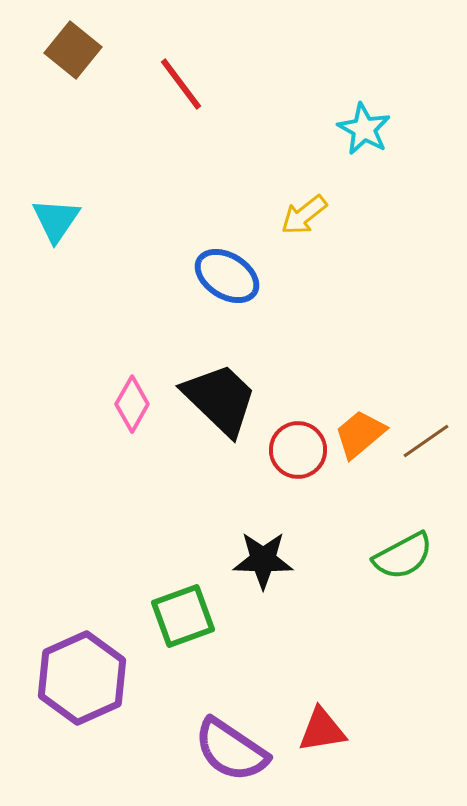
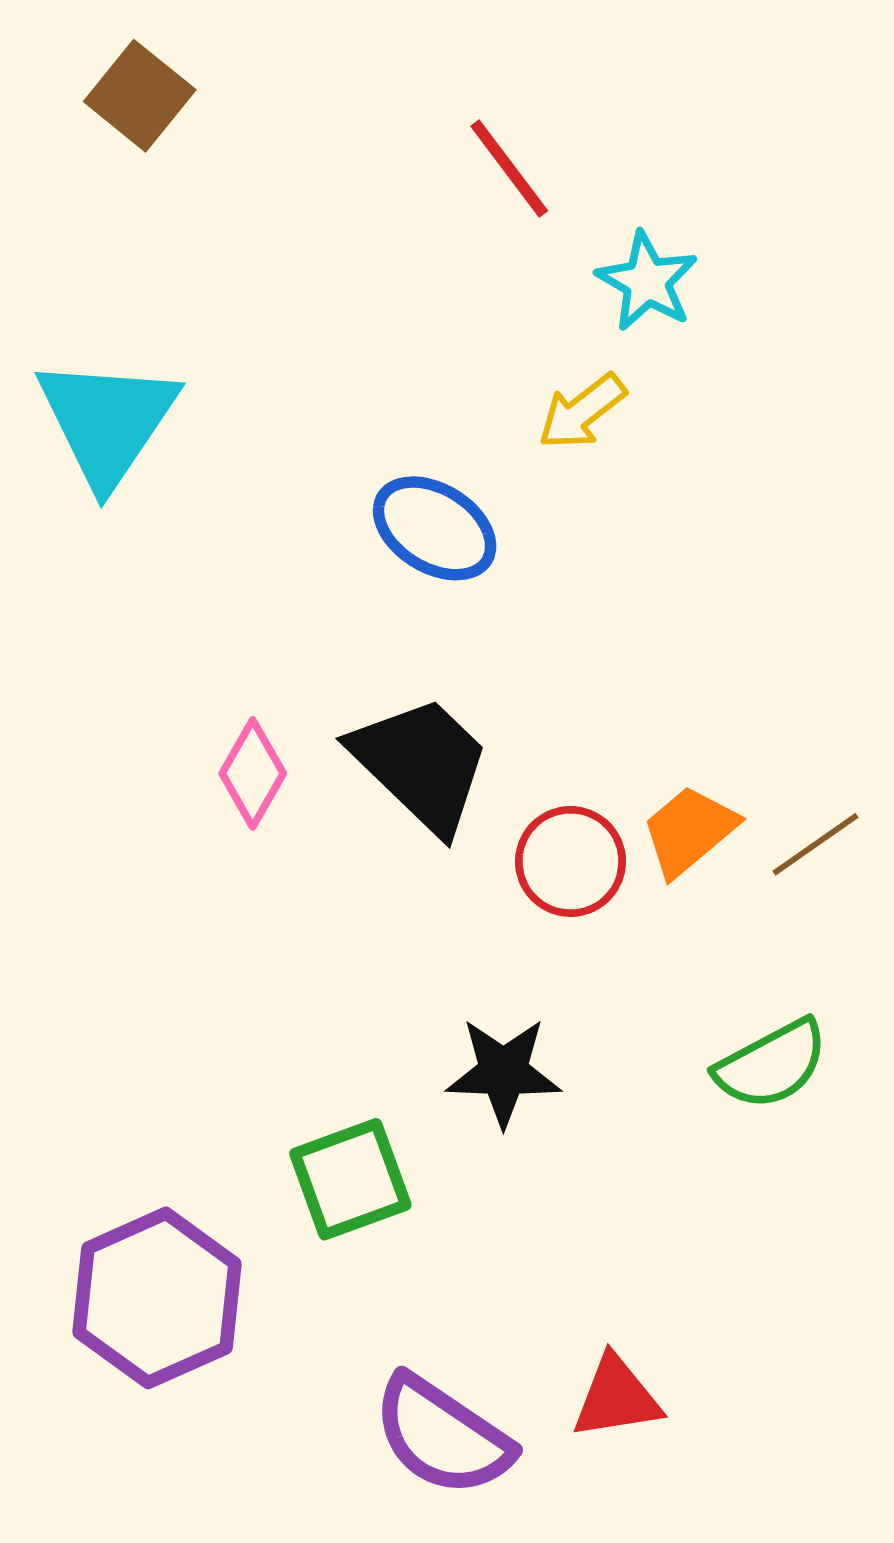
red line: (181, 84) -> (509, 168), moved
cyan star: (364, 129) -> (647, 281), moved
cyan triangle: (56, 220) -> (107, 421), size x1.6

